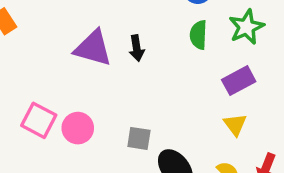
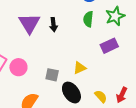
purple triangle: (93, 48) -> (29, 23), turned 40
yellow triangle: (235, 125) -> (80, 68), moved, turned 40

